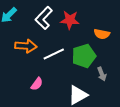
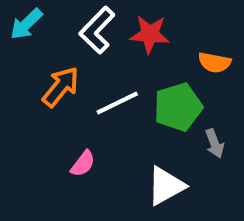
orange arrow: (26, 46) -> (61, 87), turned -55

